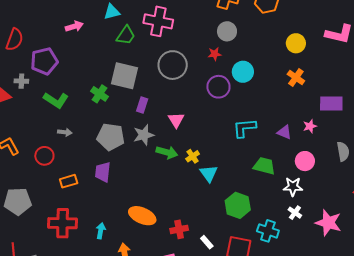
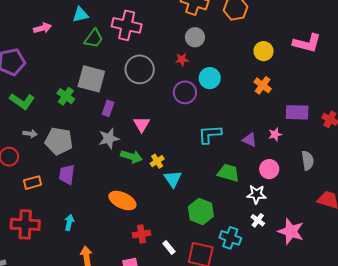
gray pentagon: (111, 137) -> (59, 141), moved
orange ellipse: (142, 216) -> (122, 201), moved
cyan arrow: (101, 231) -> (69, 222), moved

